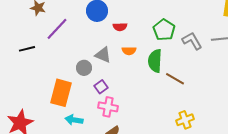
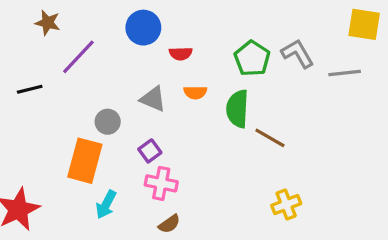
gray L-shape: (192, 41) -> (298, 54), moved
gray circle: (84, 68) -> (108, 122), moved
cyan arrow: (74, 120) -> (106, 204), turned -72

